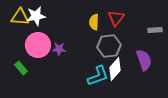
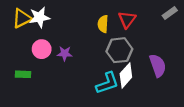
yellow triangle: (20, 17) -> (22, 18), turned -30
gray rectangle: (155, 30) -> (170, 13), moved, turned -32
pink circle: (38, 45) -> (42, 49), size x0.7
green rectangle: (21, 68) -> (23, 74), turned -48

